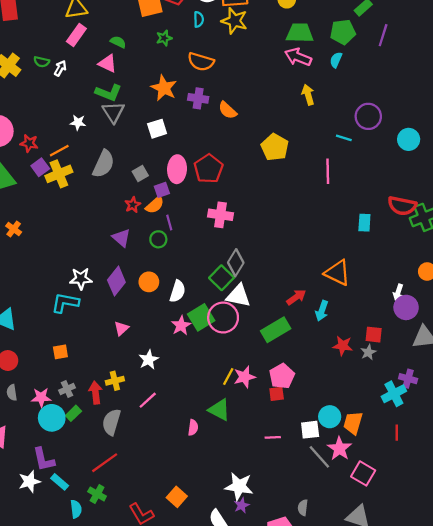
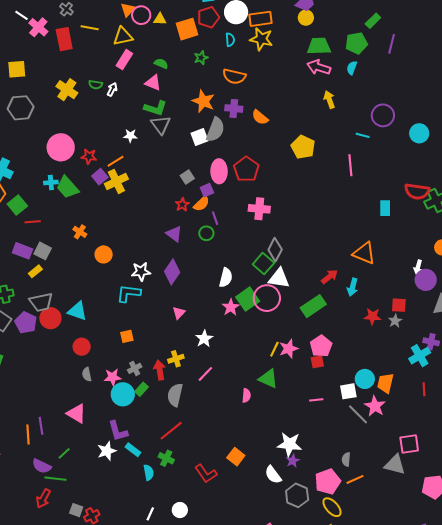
gray semicircle: (104, 164) -> (215, 130), moved
orange circle: (149, 282) -> (104, 254), moved
pink square: (363, 473) -> (409, 444), moved, turned -35

